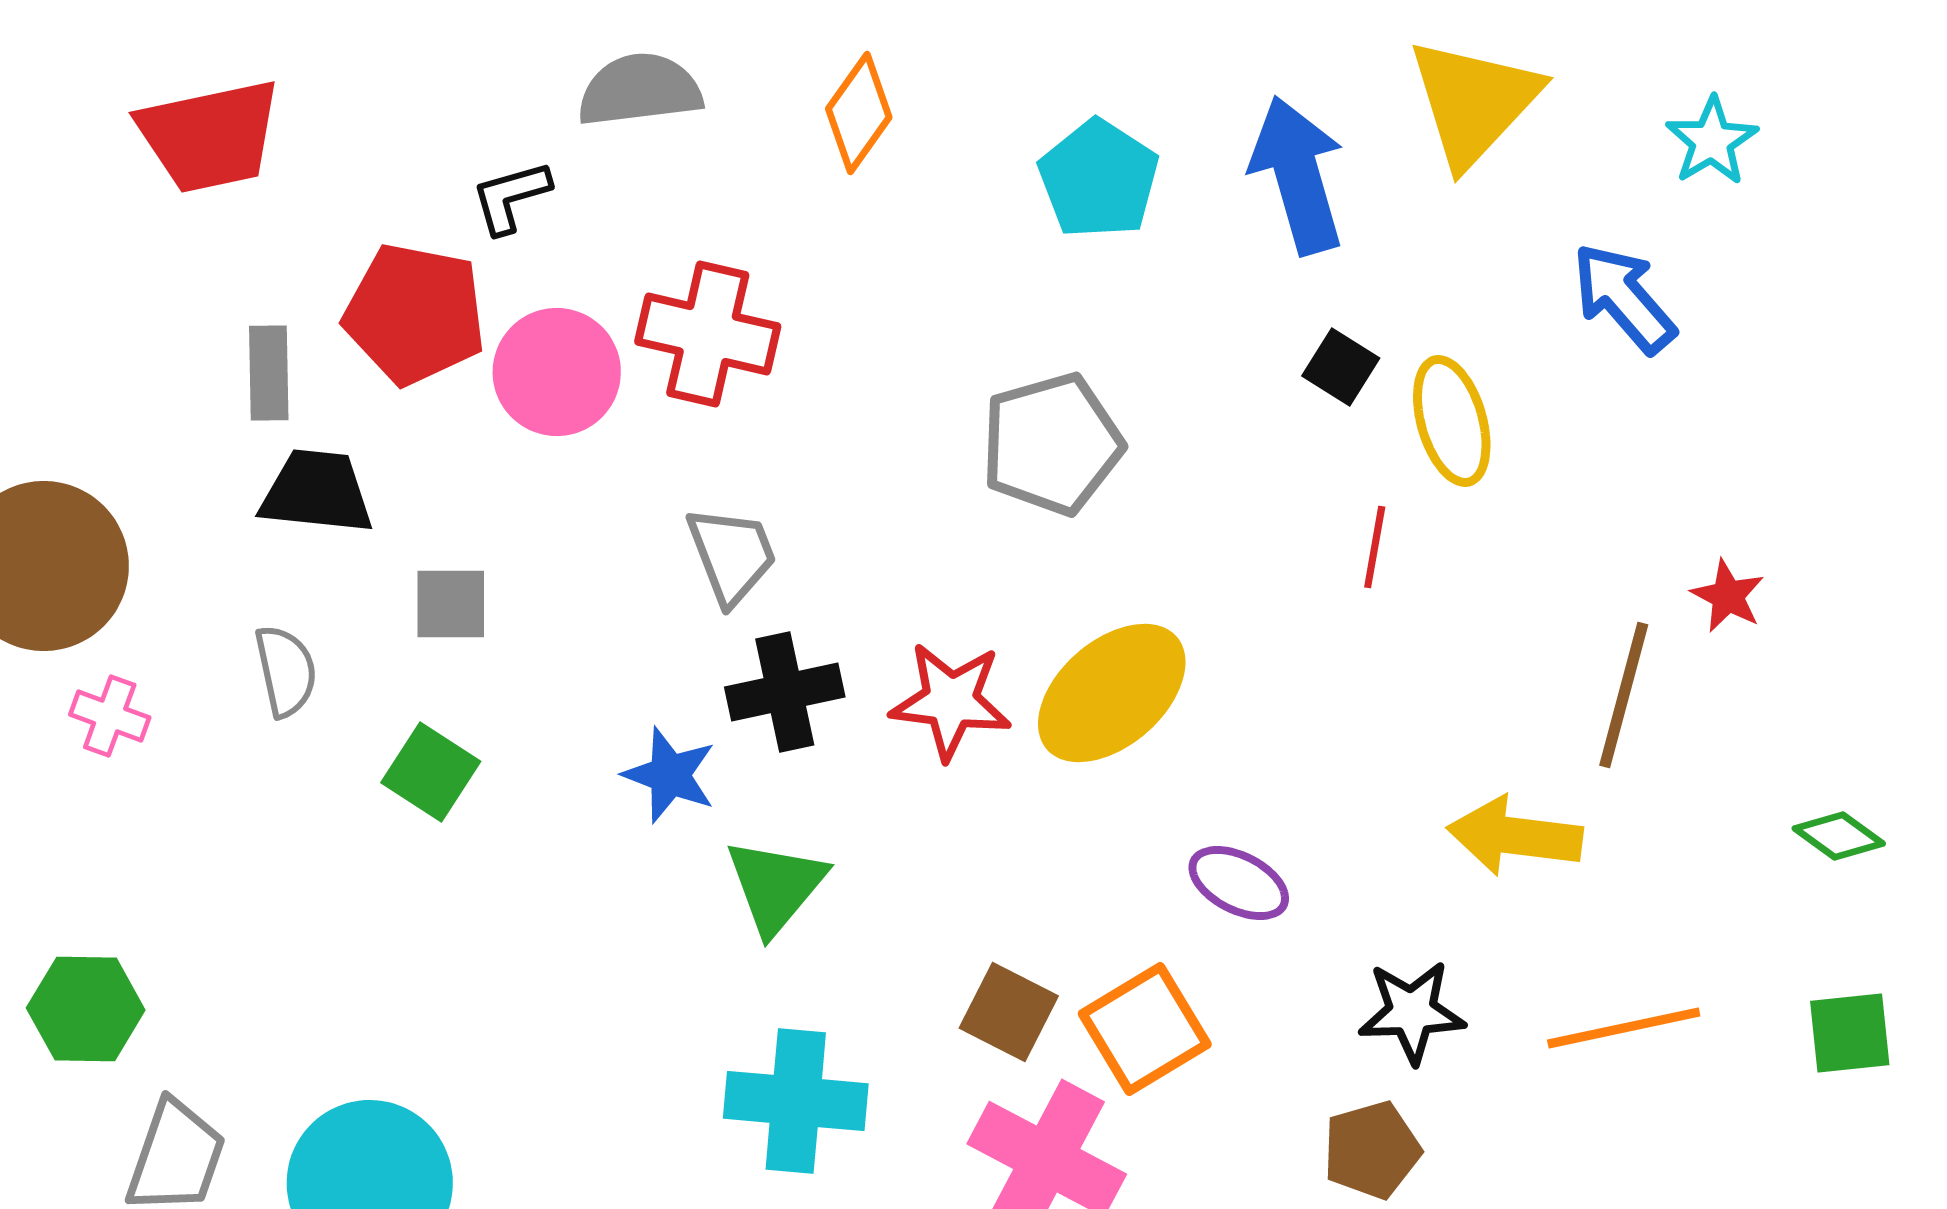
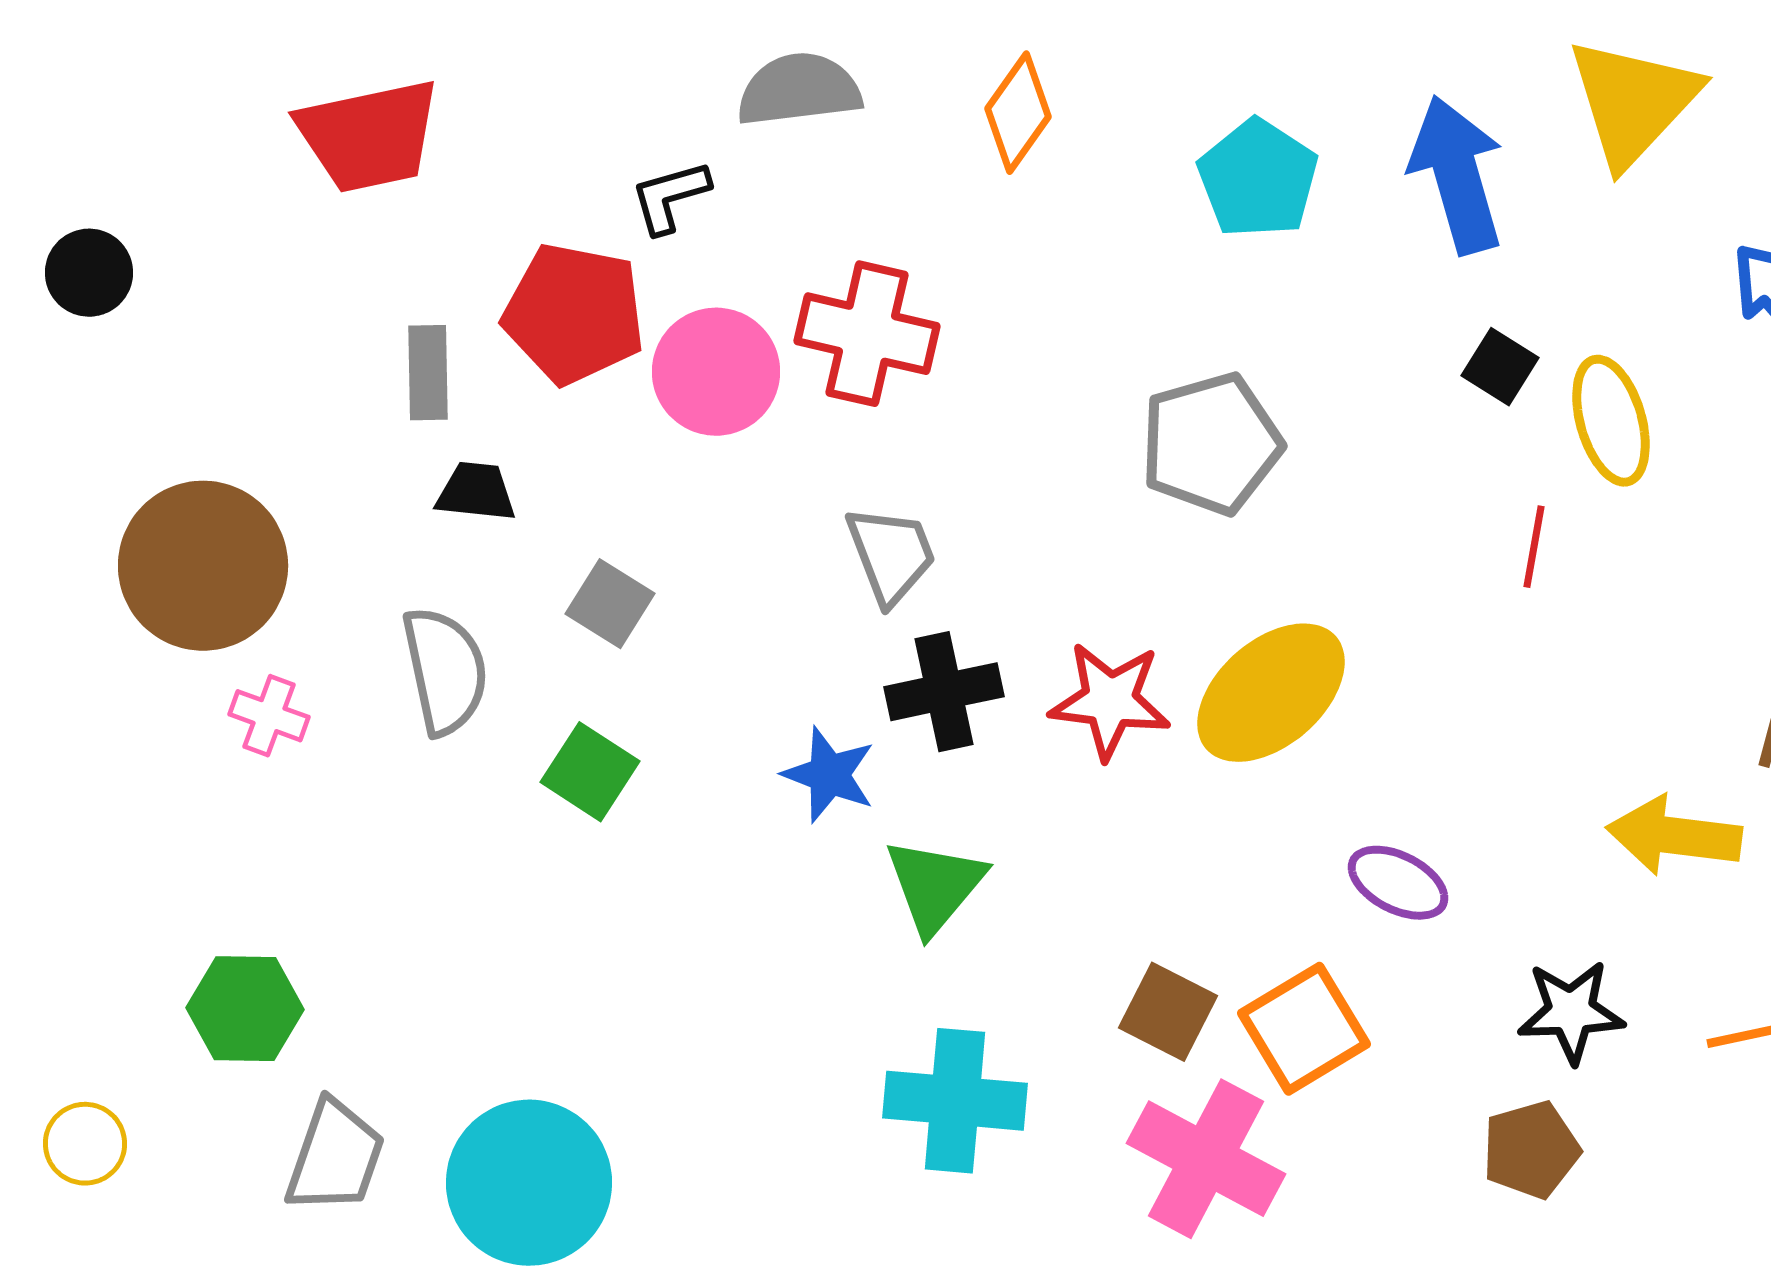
black trapezoid: (317, 492) -> (476, 492), size x0.7
gray square: (451, 604) -> (610, 604), turned 32
gray semicircle: (286, 671) -> (445, 671), size x1.4

